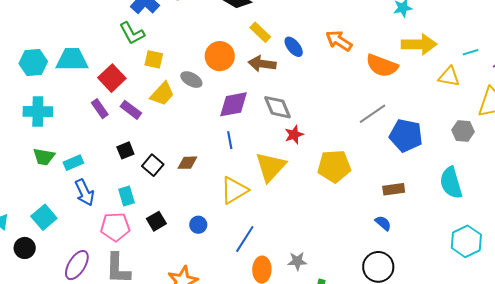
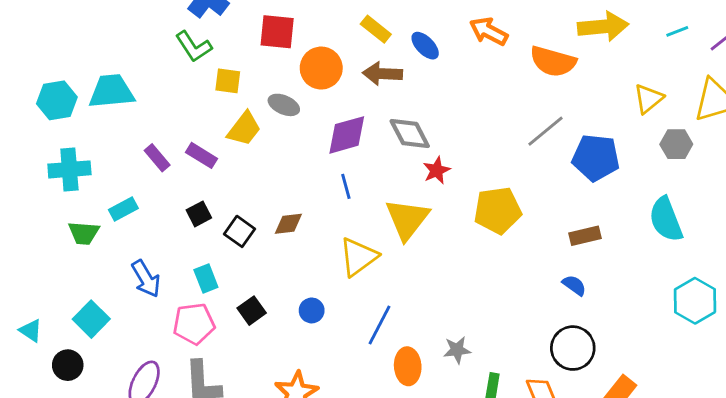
yellow triangle: (449, 77) -> (648, 99), moved, turned -45
red square: (112, 78) -> (277, 32), moved, turned -36
cyan rectangle: (73, 163) -> (123, 209), moved

